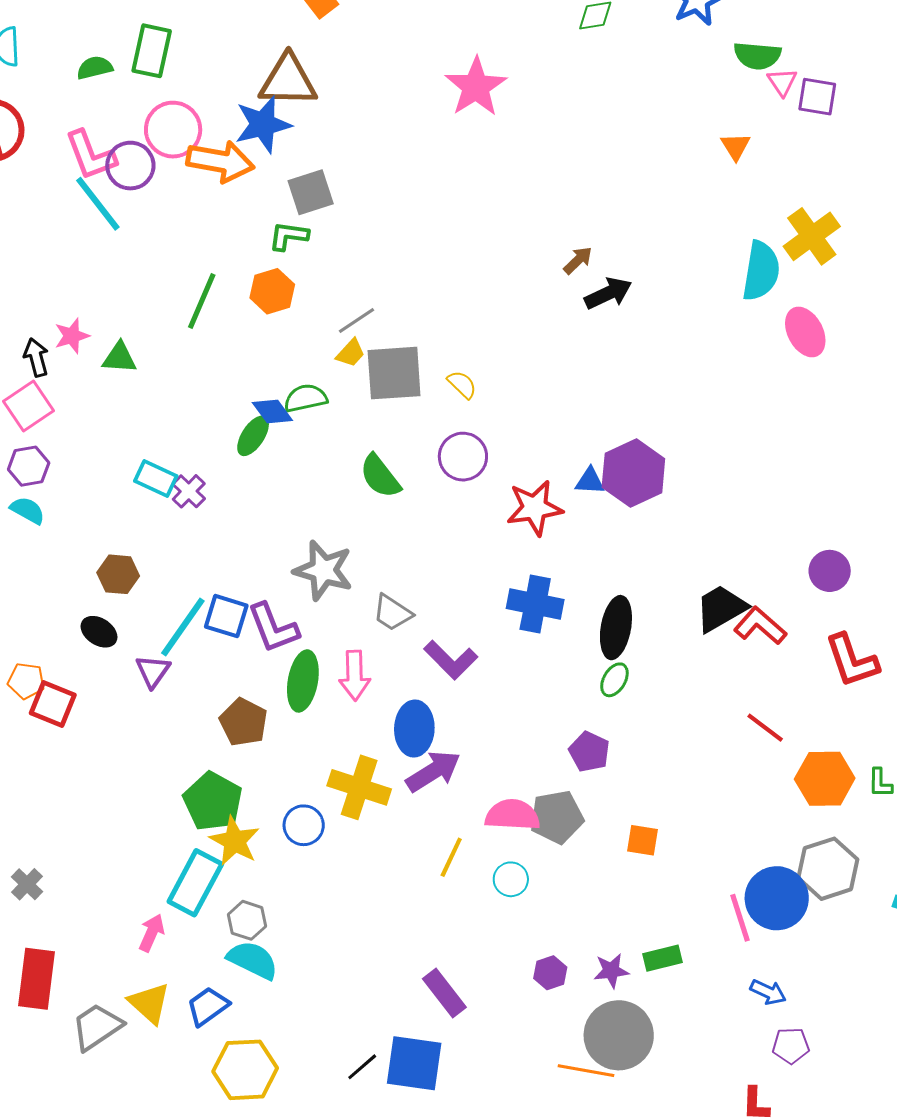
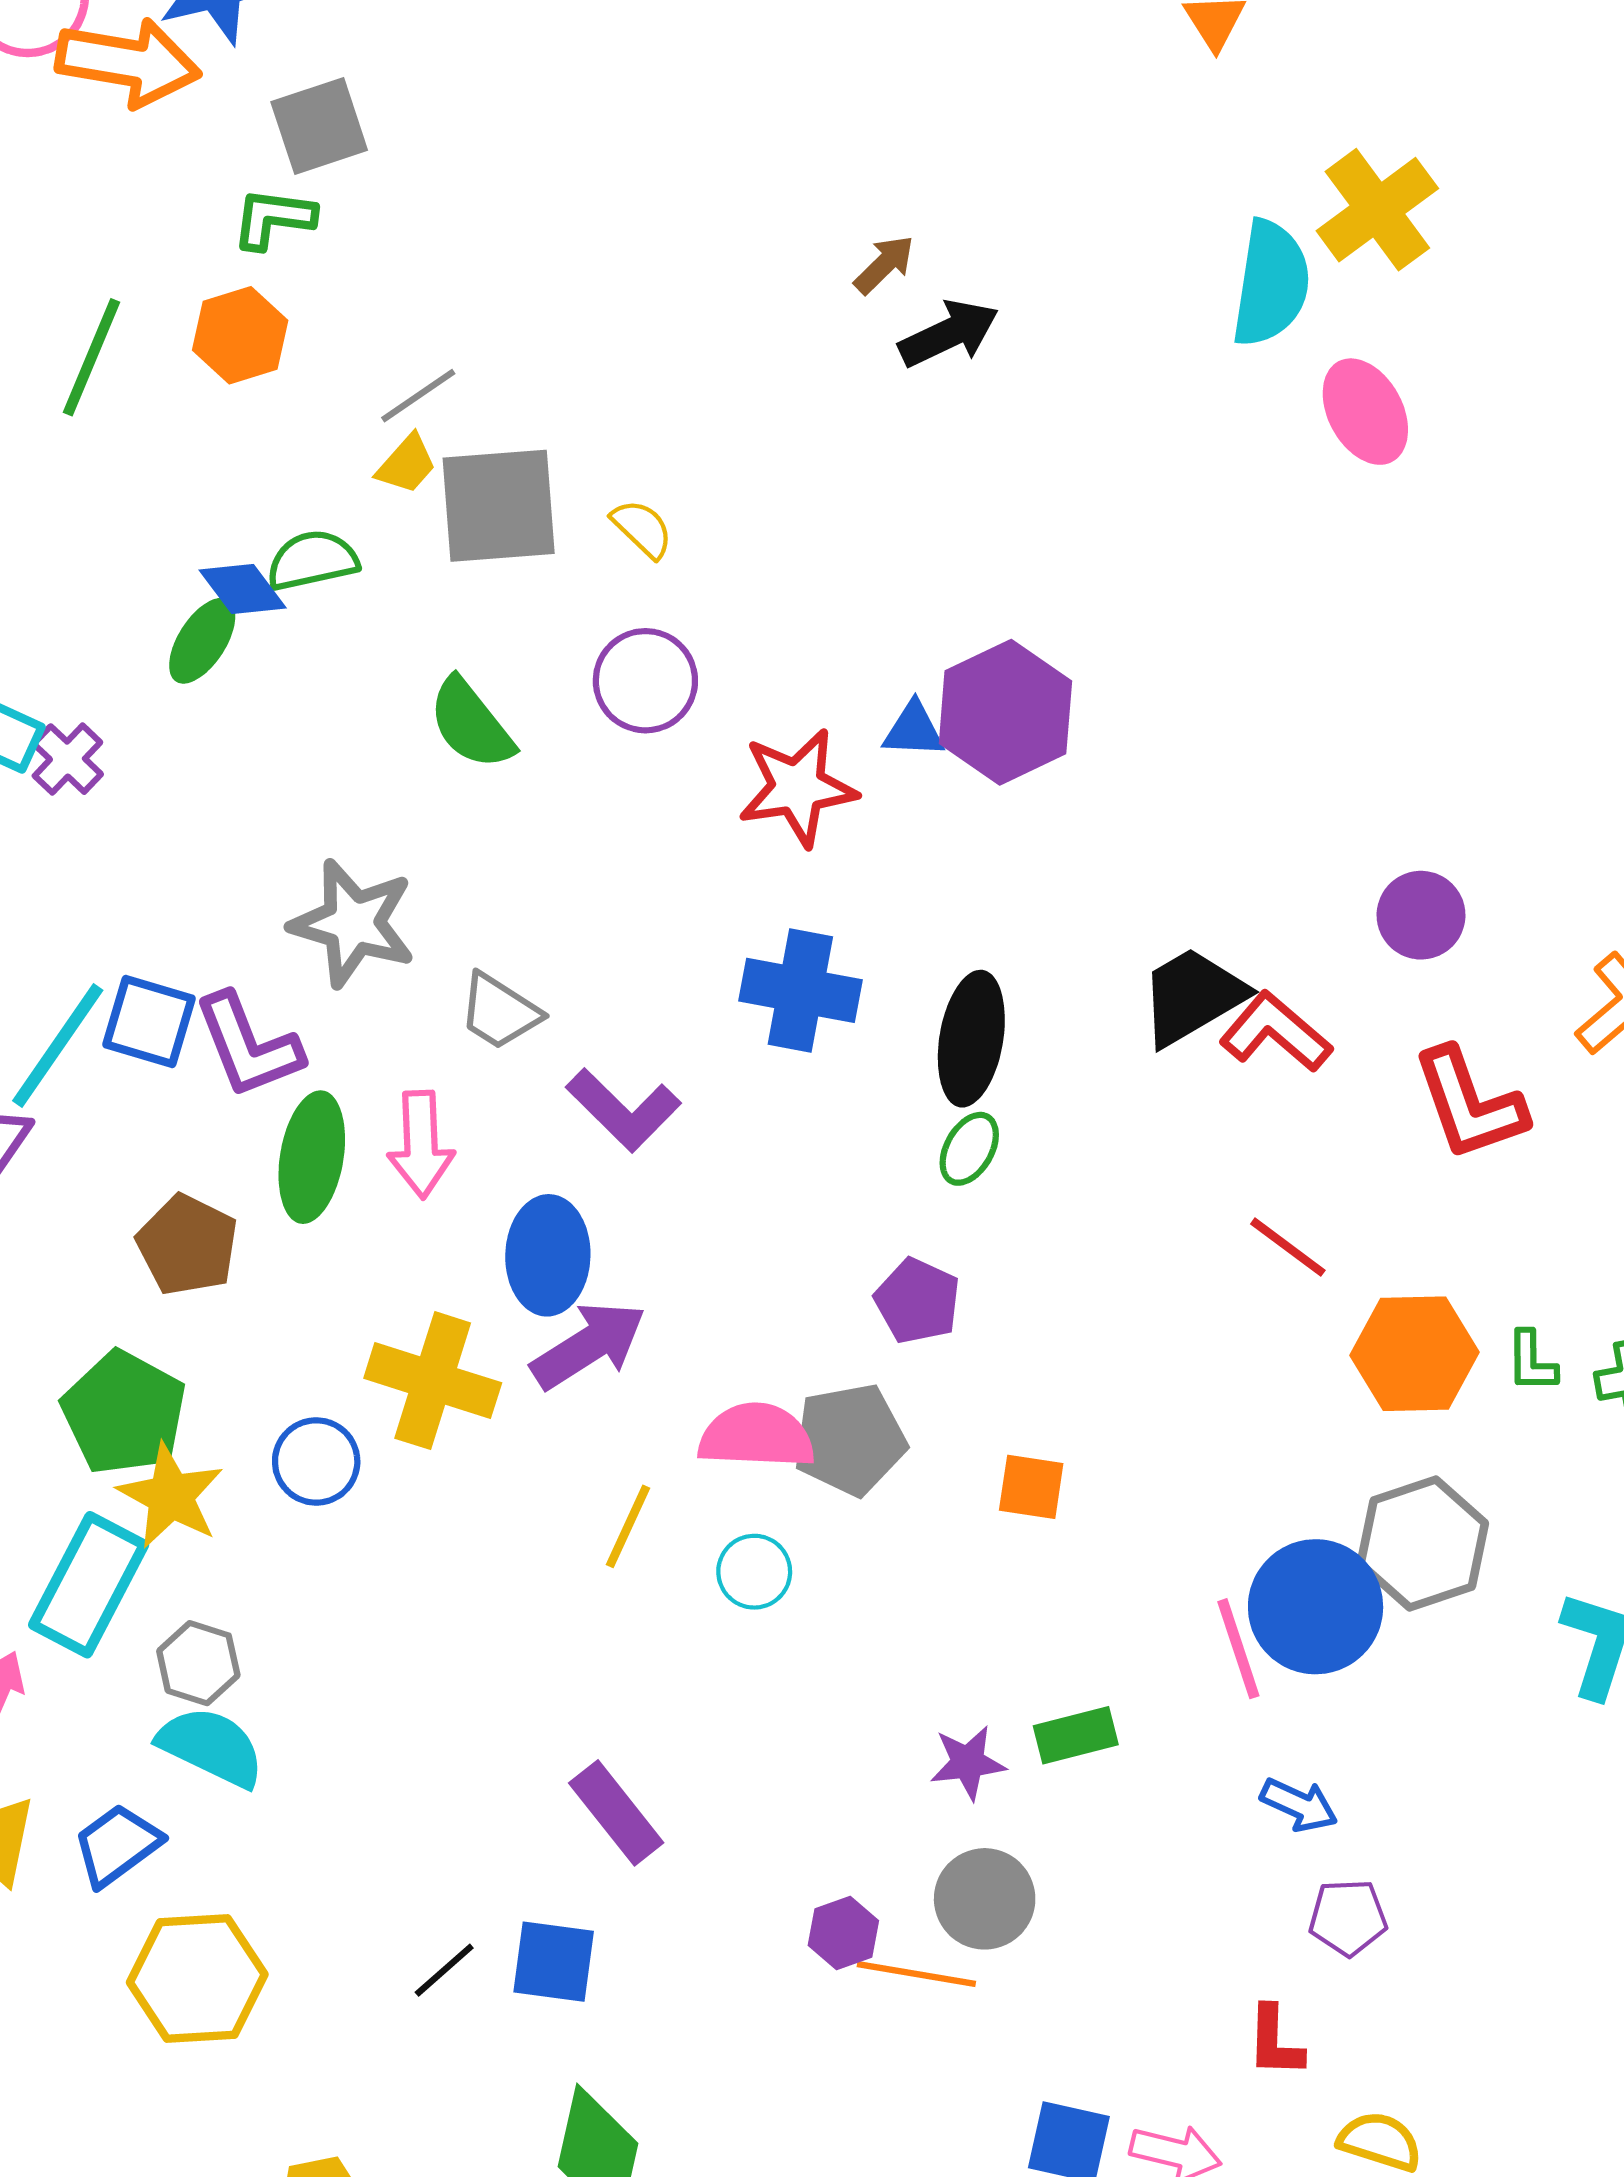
purple hexagon: (550, 973) -> (843, 1933), moved
gray circle: (619, 1035) -> (985, 1899), size x0.7
blue square: (414, 1063) -> (554, 1962), size x0.7

